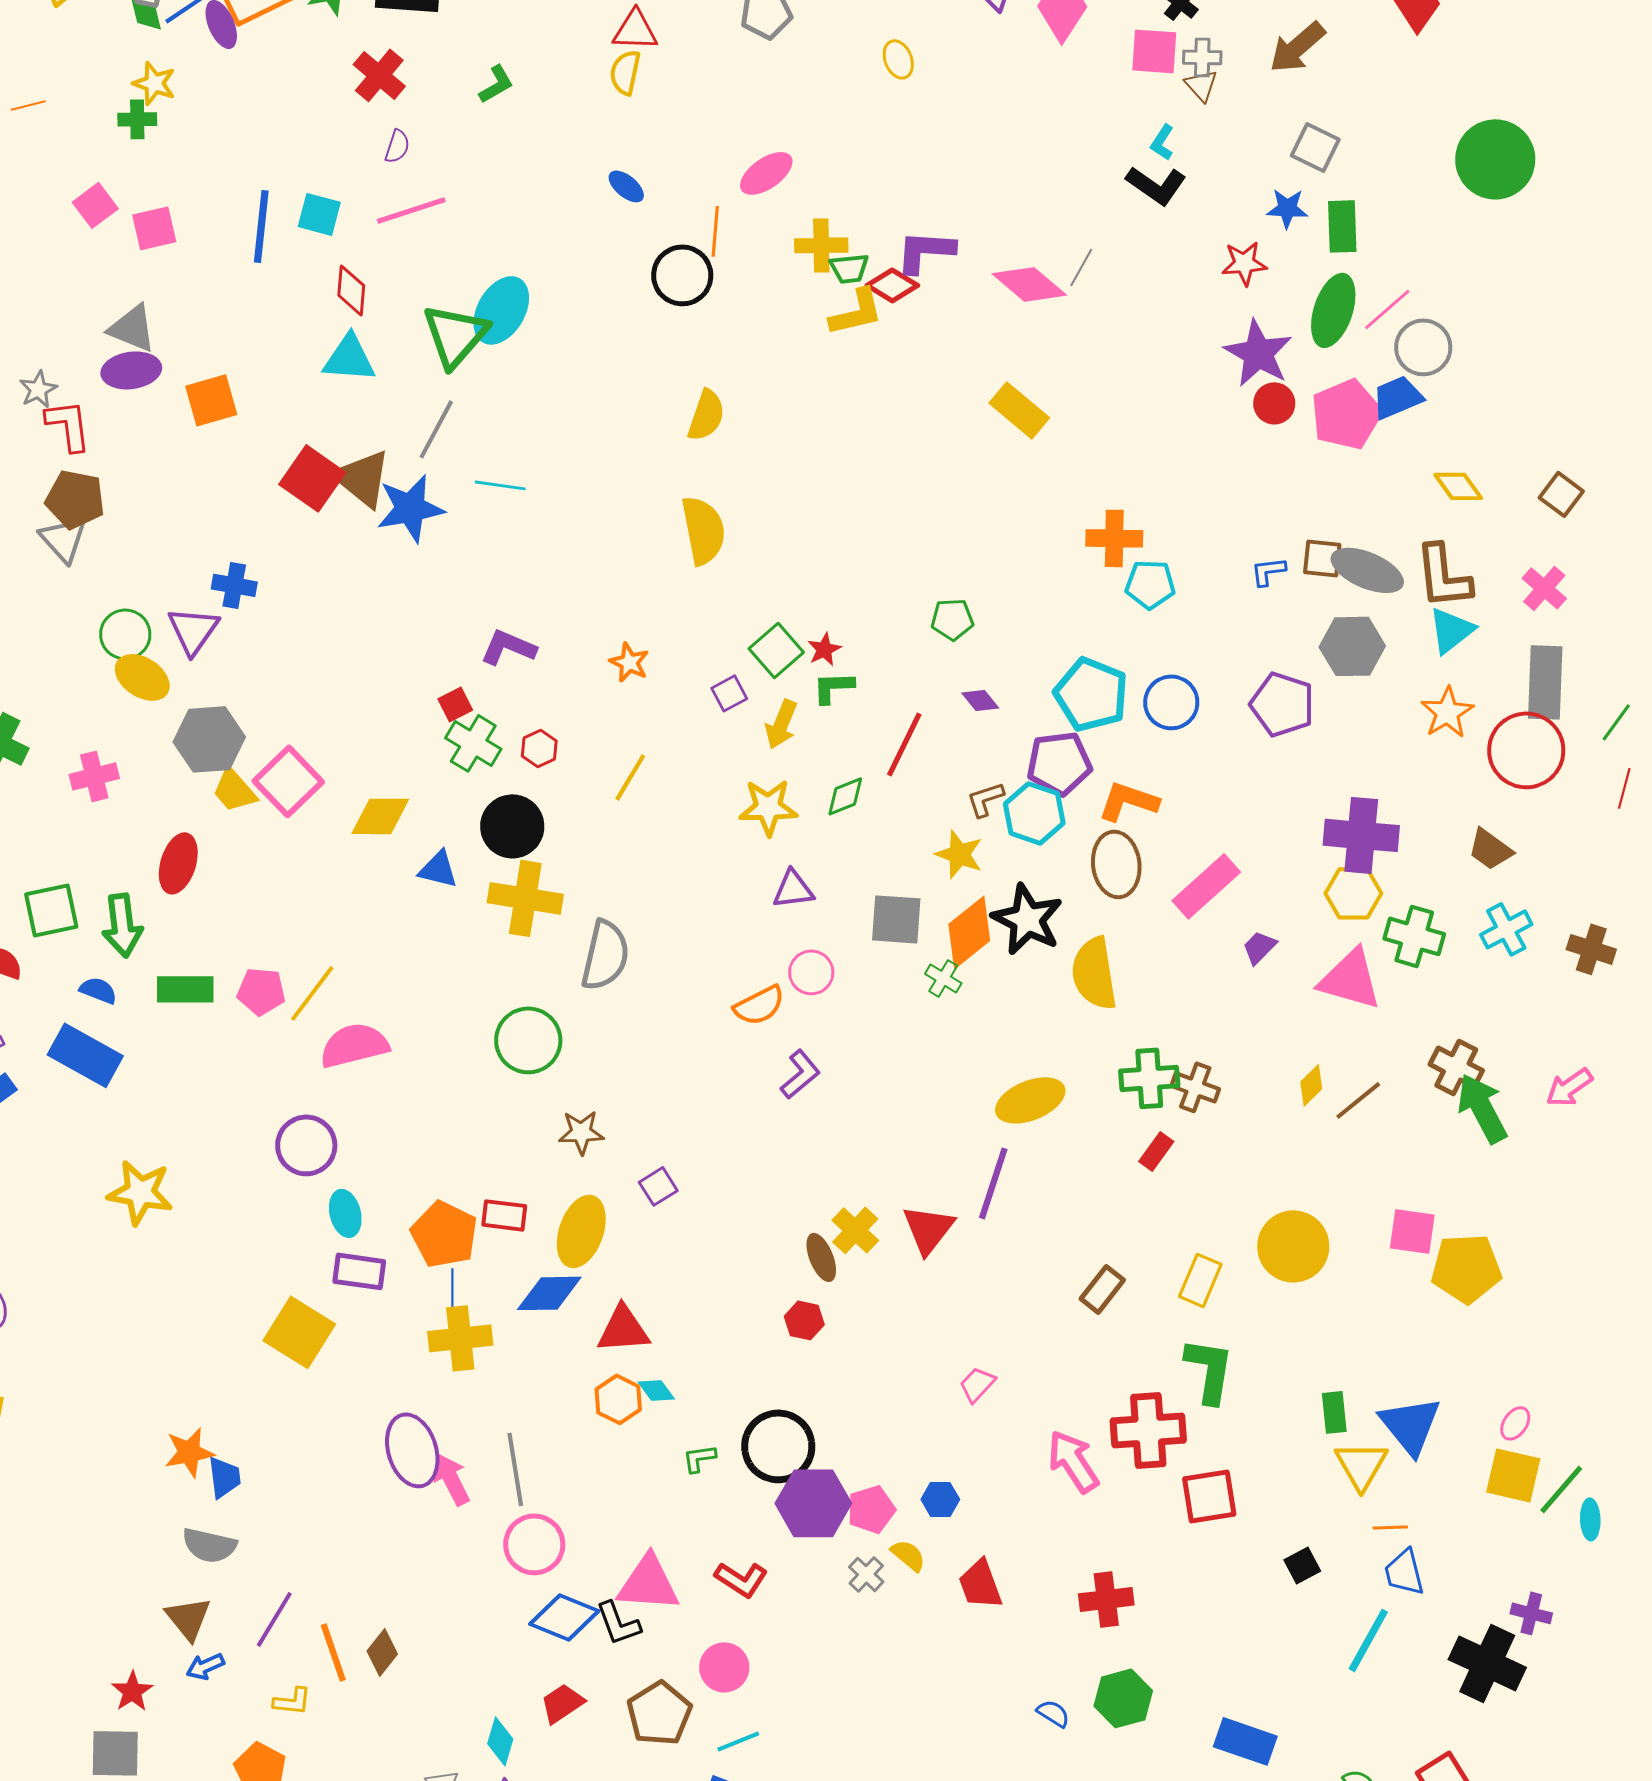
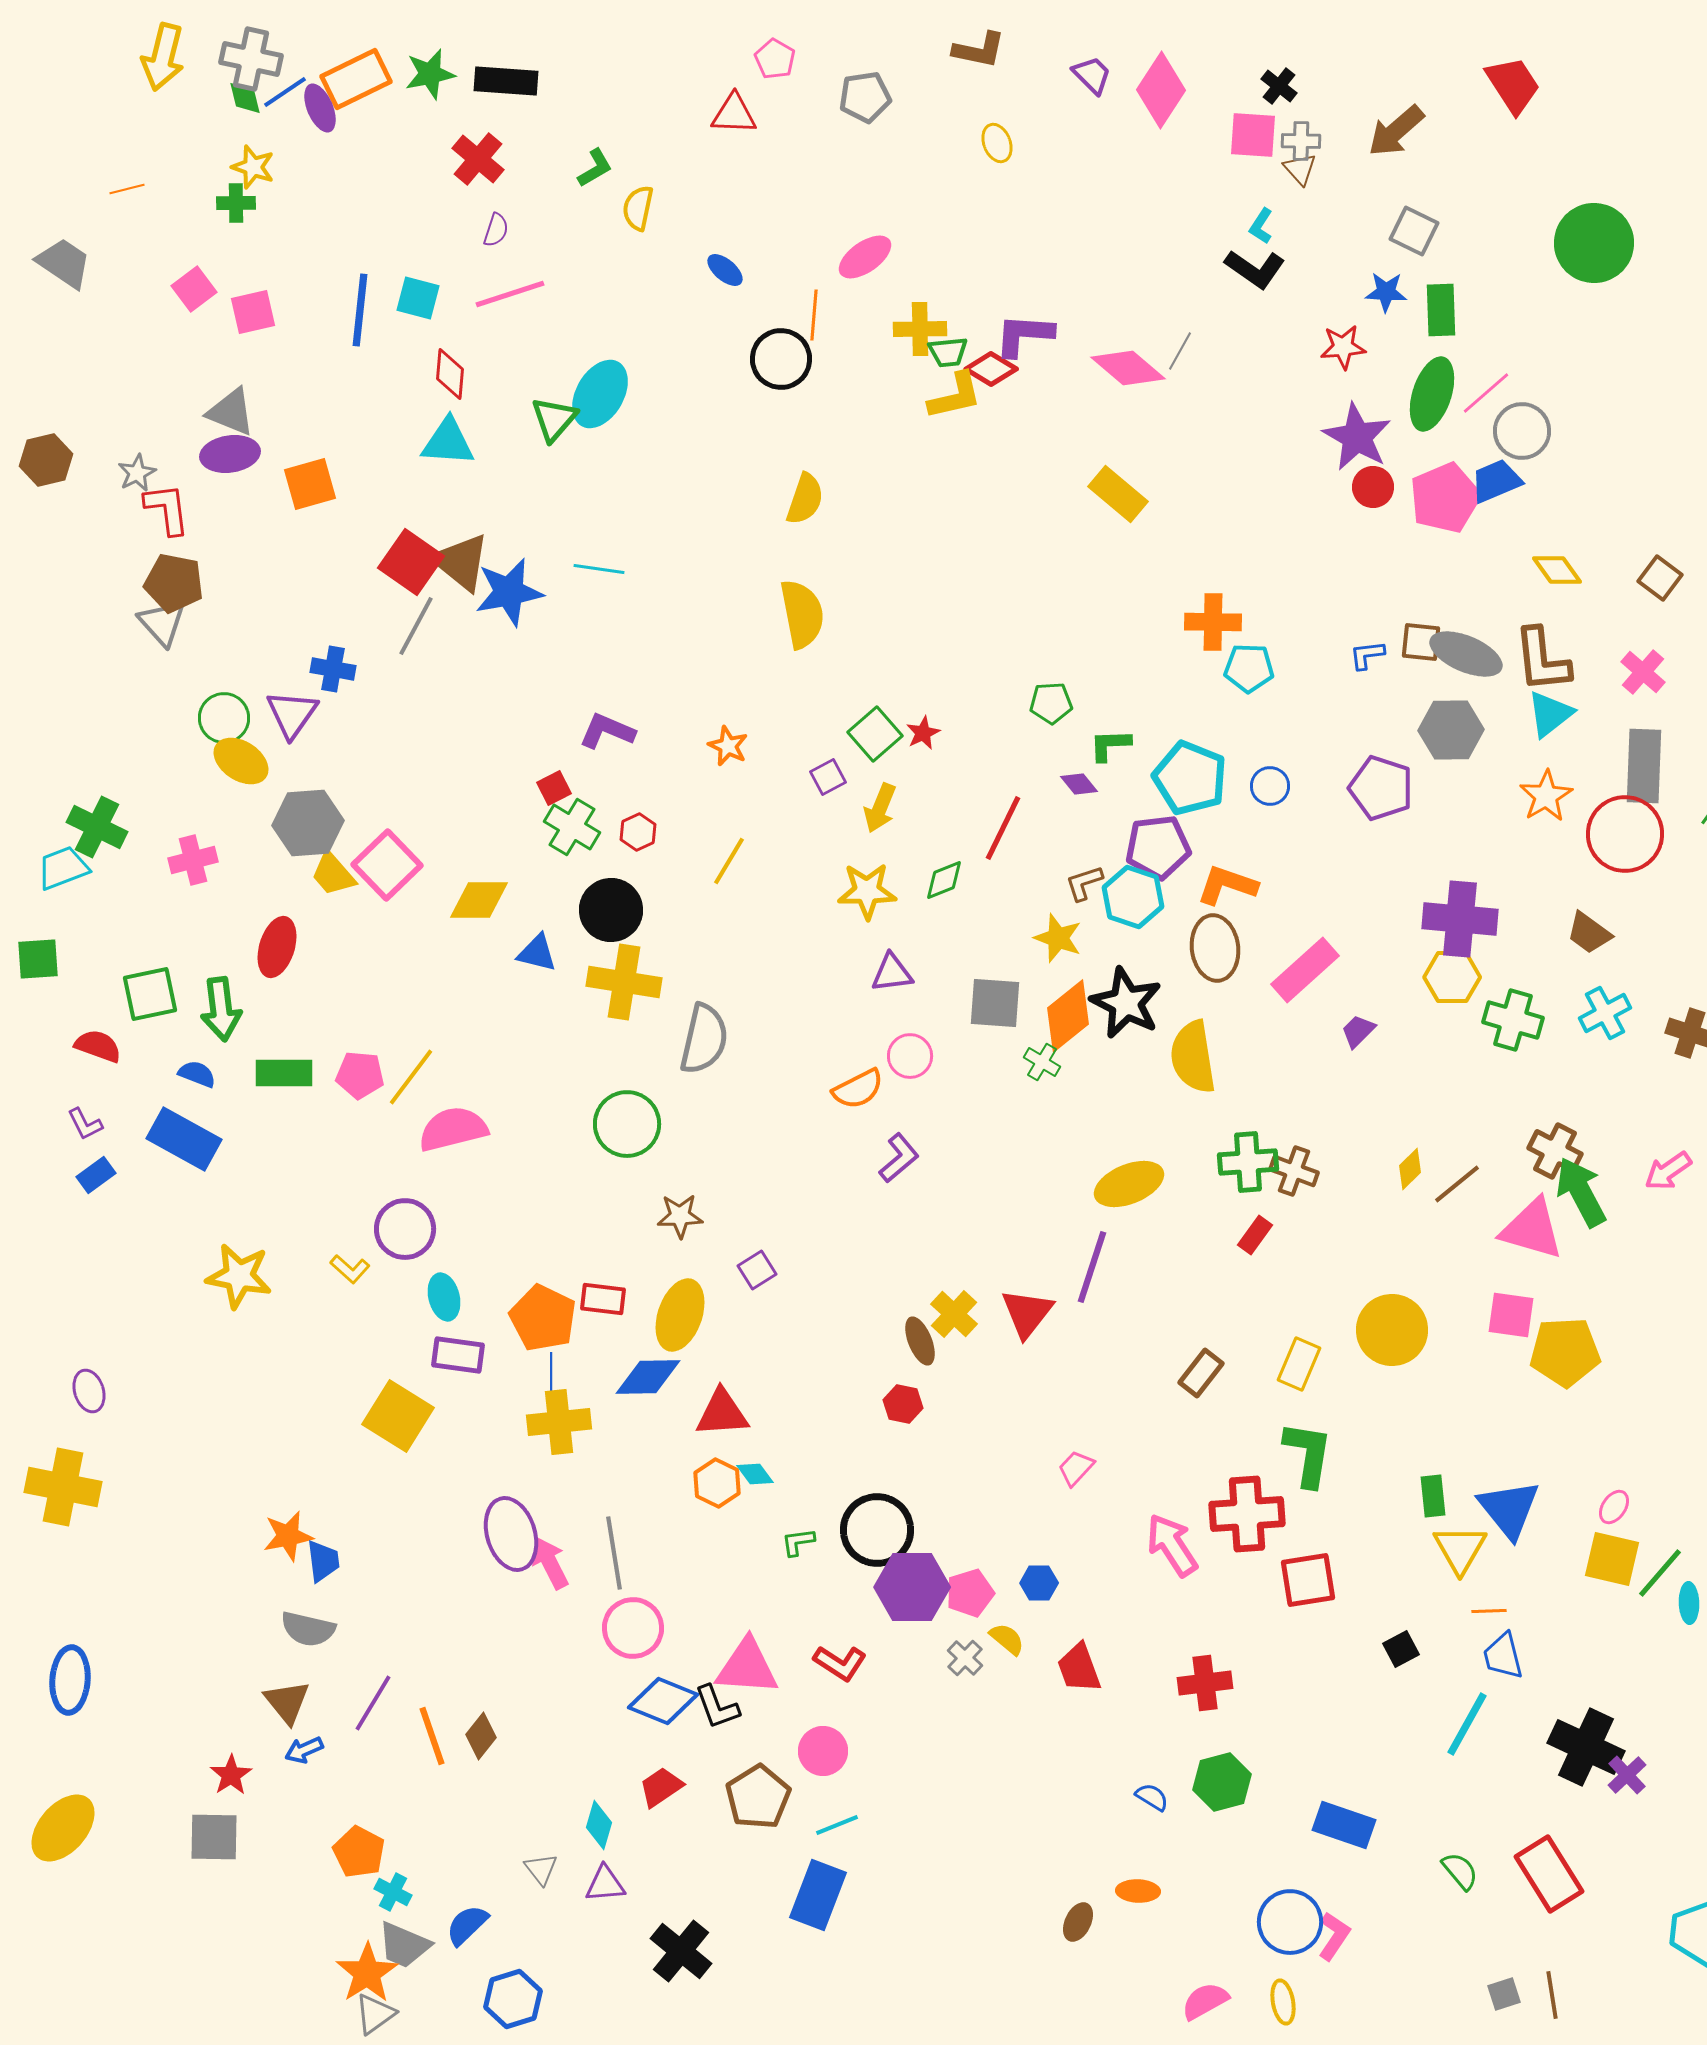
yellow semicircle: (625, 72) -> (638, 208), moved
green triangle: (455, 335) -> (554, 419), size x0.7
gray line: (436, 429) -> (416, 626), moved
green L-shape: (833, 687) -> (1110, 745), moved
blue circle: (1171, 702) -> (1270, 786), size x0.7
pink triangle: (1350, 979) -> (1532, 1229), moved
purple cross: (1531, 1613) -> (1627, 1775), moved, turned 33
yellow L-shape: (292, 1701) -> (350, 1269), moved, turned 36

